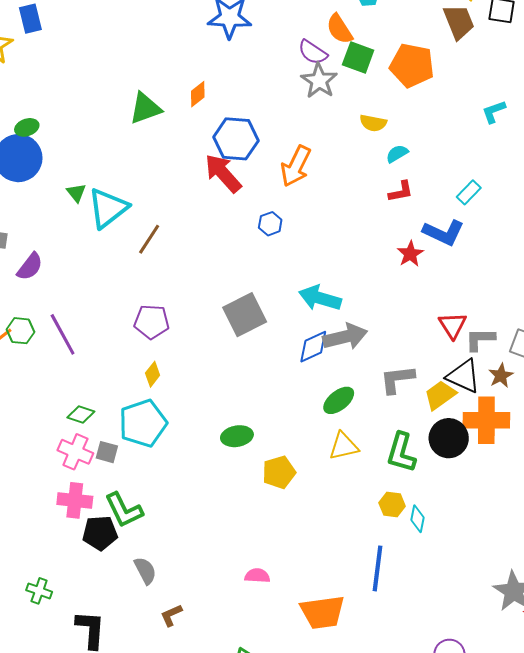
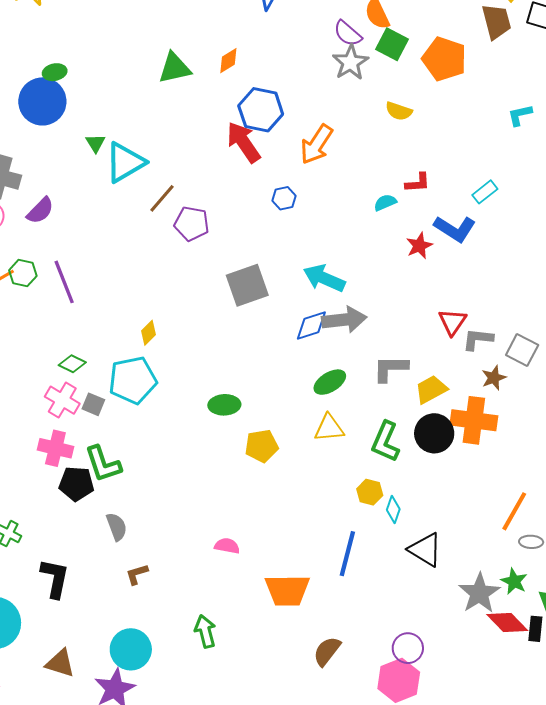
cyan semicircle: (397, 154) -> (385, 203), moved
purple pentagon: (152, 322) -> (192, 224), moved
black triangle: (463, 376) -> (425, 550), moved

